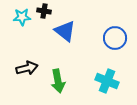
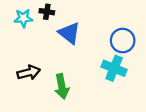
cyan cross: (107, 81) -> (114, 68), moved

